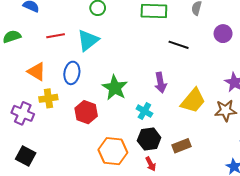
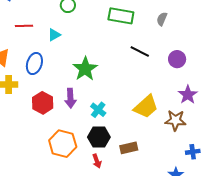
purple circle: (223, 34) -> (177, 59), moved
cyan triangle: (88, 40) -> (54, 35), size x0.6
purple arrow: (161, 83) -> (70, 98), moved
green star: (115, 88) -> (85, 69), moved

